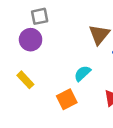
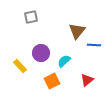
purple circle: (31, 40) -> (41, 53), moved

